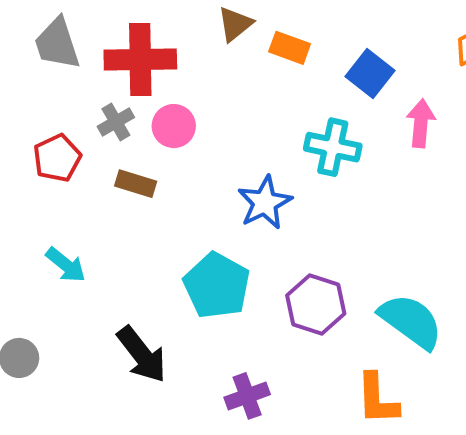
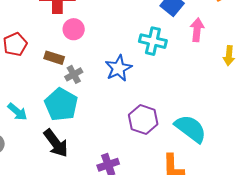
gray cross: (116, 122) -> (74, 74), moved
cyan arrow: (66, 265) -> (17, 112), moved
cyan pentagon: (217, 286) -> (61, 104), moved

